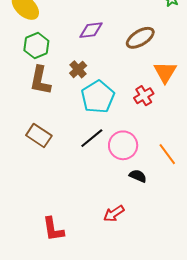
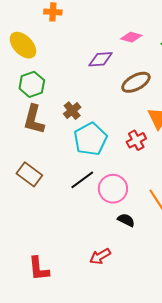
purple diamond: (91, 30) -> (101, 59), moved

